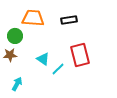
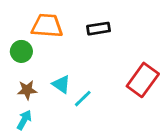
brown star: (10, 55) -> (27, 90), moved
red rectangle: (80, 55) -> (143, 80), moved, turned 50

